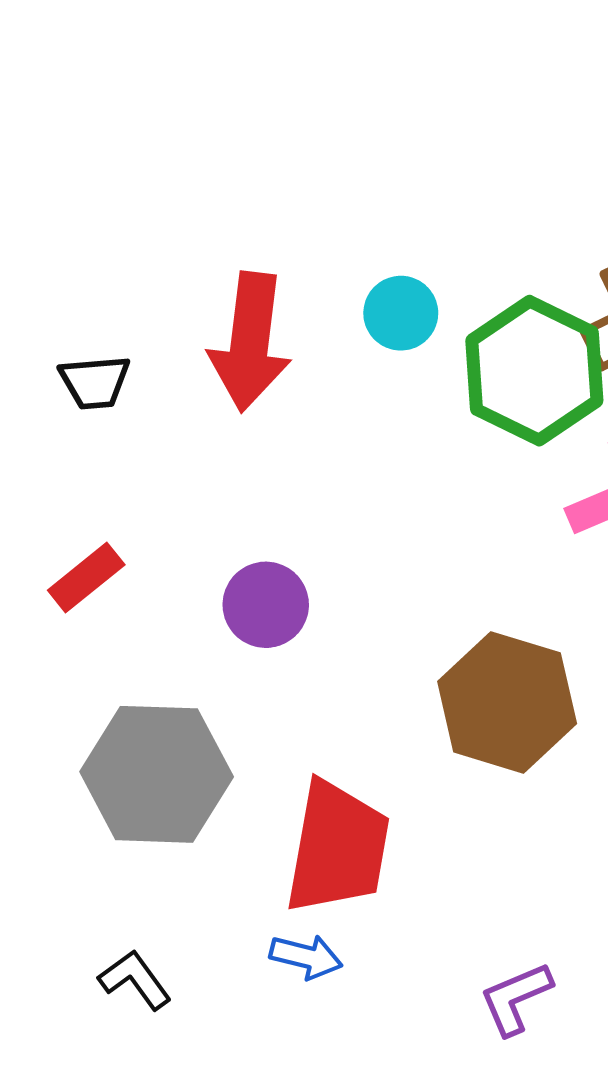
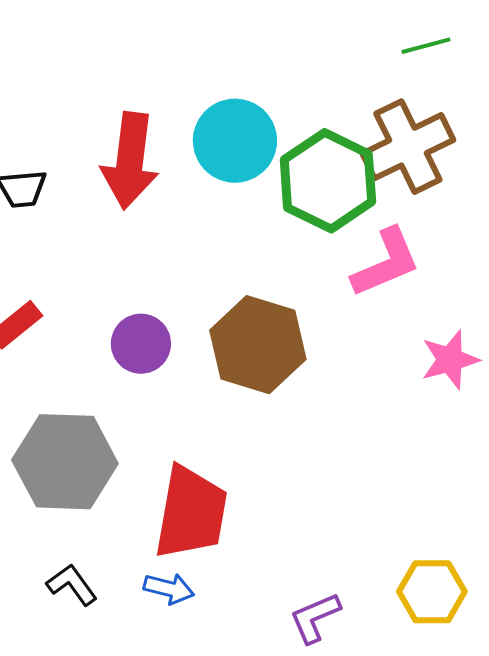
cyan circle: (401, 313) -> (235, 141), size x1.6
brown hexagon: (507, 702) -> (258, 345), moved
black L-shape: (135, 980) -> (72, 585), moved

